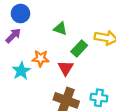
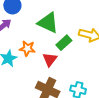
green triangle: (60, 29) -> (48, 23), size x1.6

